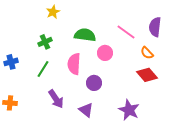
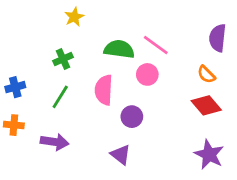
pink line: (126, 32) -> (156, 45), moved
purple arrow: (56, 99) -> (55, 142), moved, turned -48
orange cross: (10, 103) -> (14, 125), moved
purple star: (129, 110) -> (209, 155), moved

